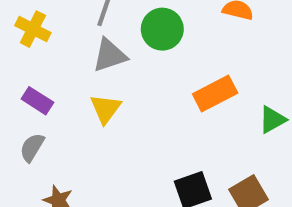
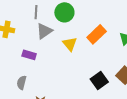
purple rectangle: (37, 101) -> (29, 55), moved
yellow triangle: (106, 109) -> (70, 44), moved

